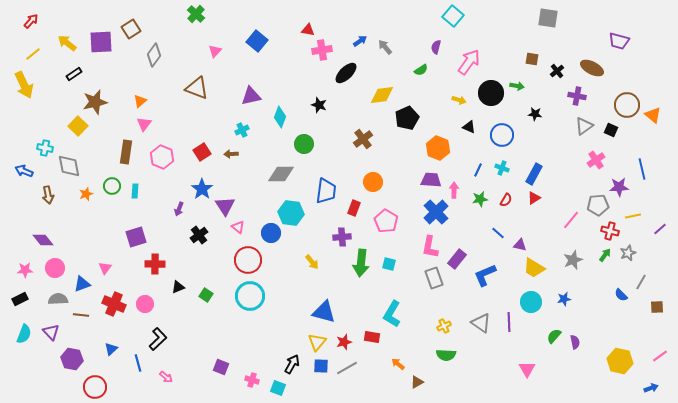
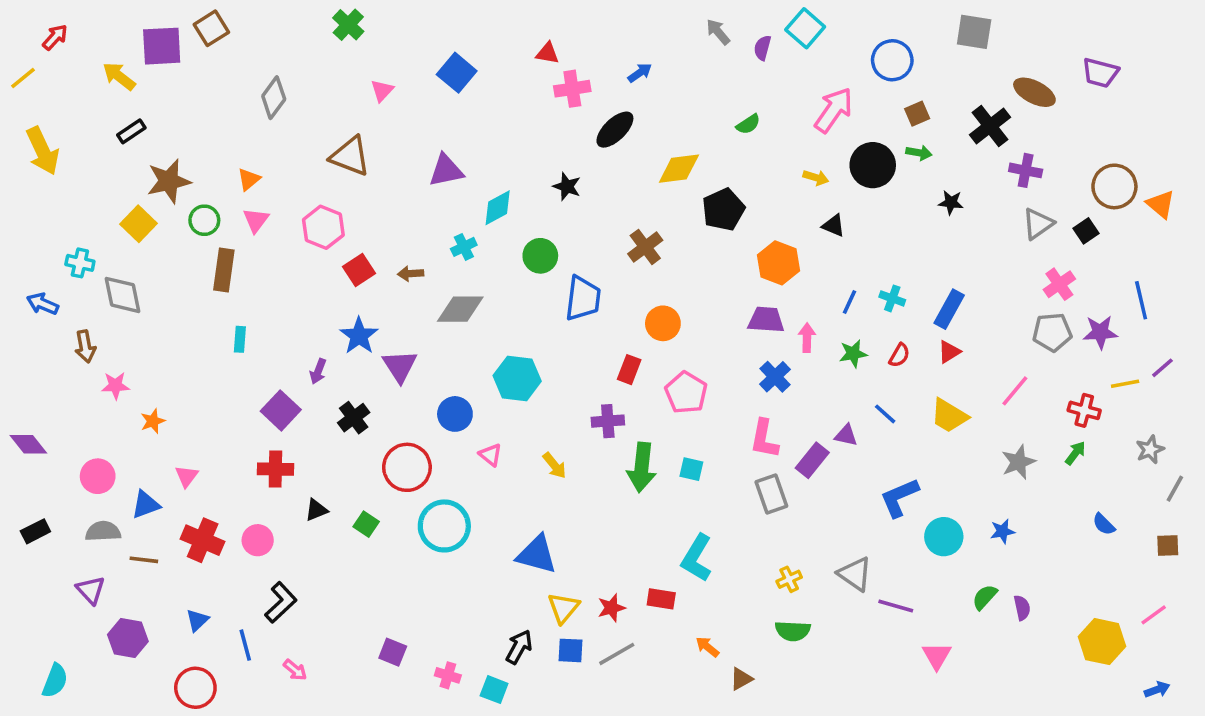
brown square: (131, 29) -> (211, 28), moved
purple square: (101, 42) -> (162, 46), moved
gray arrow: (385, 47) -> (718, 32), moved
purple semicircle: (436, 47) -> (762, 48), moved
yellow line: (33, 54) -> (23, 78), moved
brown square: (532, 59) -> (917, 114), moved, turned -32
brown ellipse: (592, 68) -> (1034, 92), moved
black cross: (557, 71) -> (990, 126), size x1.6
cyan diamond: (280, 117) -> (498, 208), turned 40
cyan cross: (242, 130) -> (464, 247), moved
black square: (611, 130) -> (1086, 231), turned 32
blue circle: (502, 135) -> (892, 60), moved
pink hexagon: (162, 157) -> (323, 227), moved
gray diamond: (281, 174) -> (460, 309), moved
green circle: (112, 186) -> (204, 220), moved
blue trapezoid: (326, 191) -> (583, 298), moved
orange star: (86, 194) -> (153, 421), moved
gray pentagon: (598, 205) -> (1052, 332), moved
blue cross: (436, 212) -> (775, 377), size x0.7
pink triangle: (238, 227) -> (491, 455), moved
purple line: (660, 229) -> (1162, 368), moved
blue circle: (271, 233) -> (455, 414), moved
purple square: (136, 237) -> (281, 410), moved, turned -30
purple diamond: (43, 240) -> (28, 444), moved
purple triangle: (520, 245) -> (846, 435), moved
gray star: (628, 253) -> (1150, 450), moved
red circle: (248, 260) -> (407, 467), moved
yellow trapezoid: (534, 268) -> (949, 416), moved
pink star: (25, 270) -> (115, 386), moved
blue L-shape: (485, 275) -> (899, 498), moved
gray line: (641, 282) -> (1175, 489), moved
blue triangle: (324, 312) -> (537, 554), moved
purple line: (509, 322) -> (896, 606), moved, turned -72
cyan semicircle: (24, 334) -> (55, 681), moved
pink line: (660, 356) -> (1154, 615), moved
red circle: (95, 387) -> (195, 688), moved

